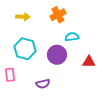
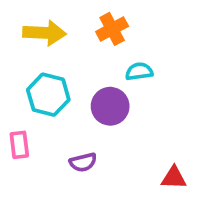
yellow arrow: (23, 17) -> (44, 33), size x1.5
red triangle: (89, 62) -> (174, 178), moved

